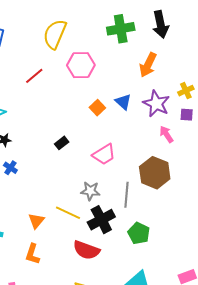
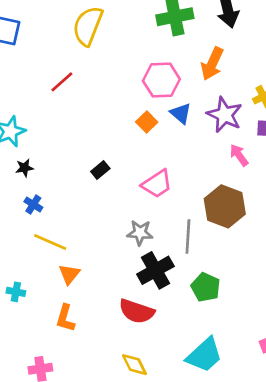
pink hexagon: (81, 65) -> (161, 80), moved
yellow line: (68, 213) -> (50, 242), moved

